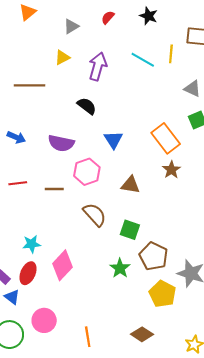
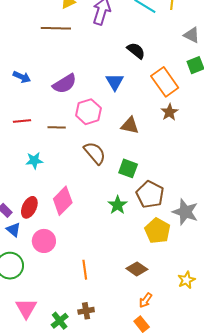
brown line: (30, 85) -> (56, 28), moved
black semicircle: (87, 106) -> (136, 51), moved
purple semicircle: (61, 143) -> (65, 84), turned -45
cyan star: (32, 244) -> (34, 161), moved
pink circle: (44, 320) -> (44, 241), moved

